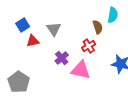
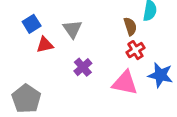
red cross: (89, 46) -> (135, 50), moved
pink triangle: (81, 70) -> (125, 83), moved

